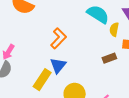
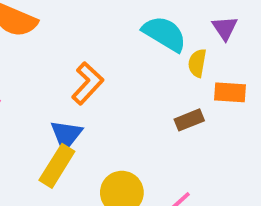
blue triangle: (58, 66) -> (66, 135), moved

